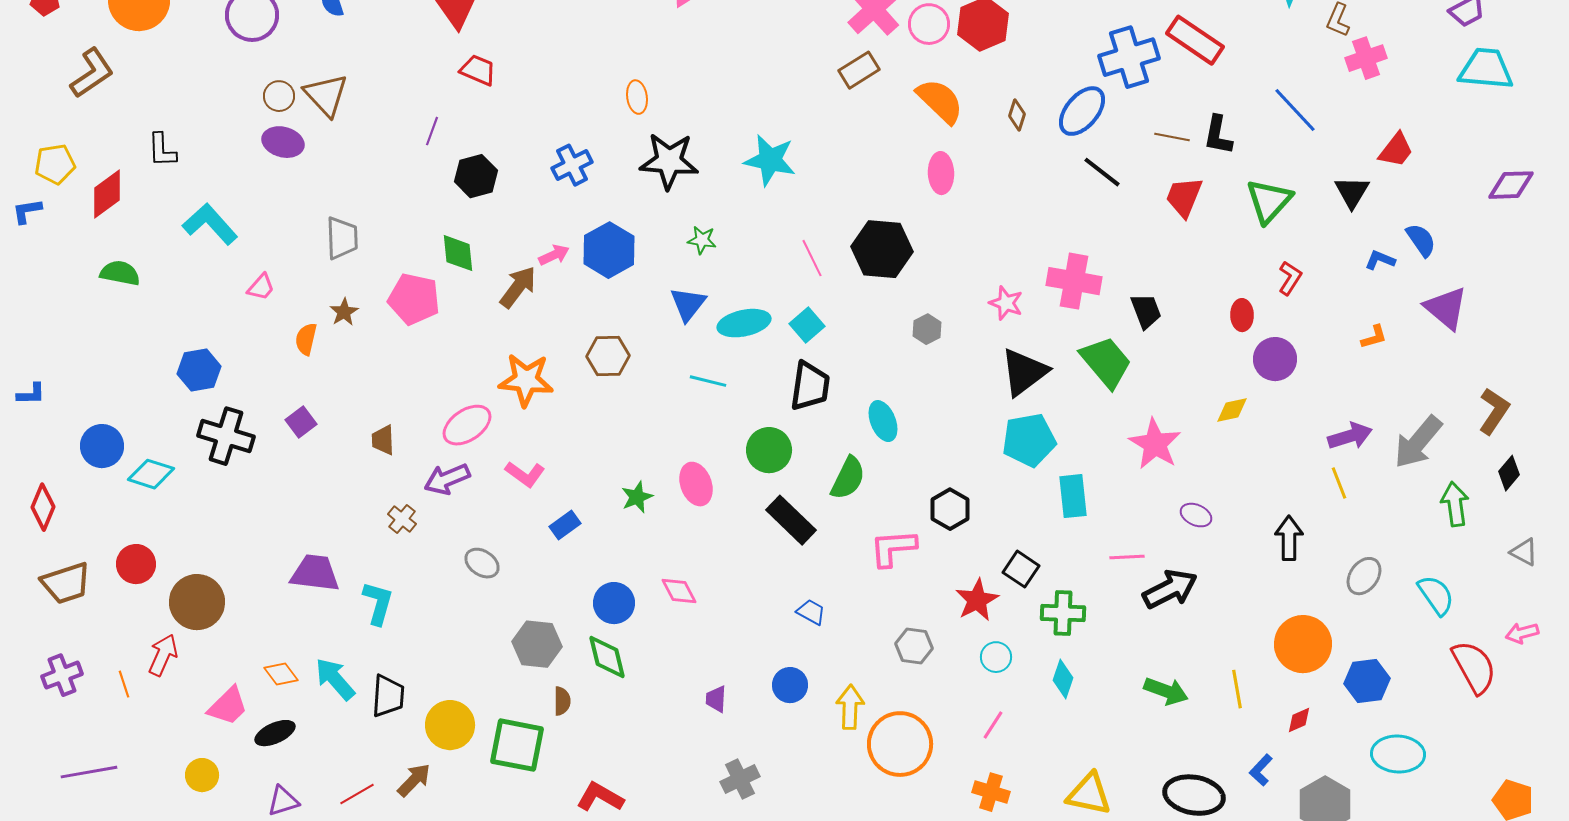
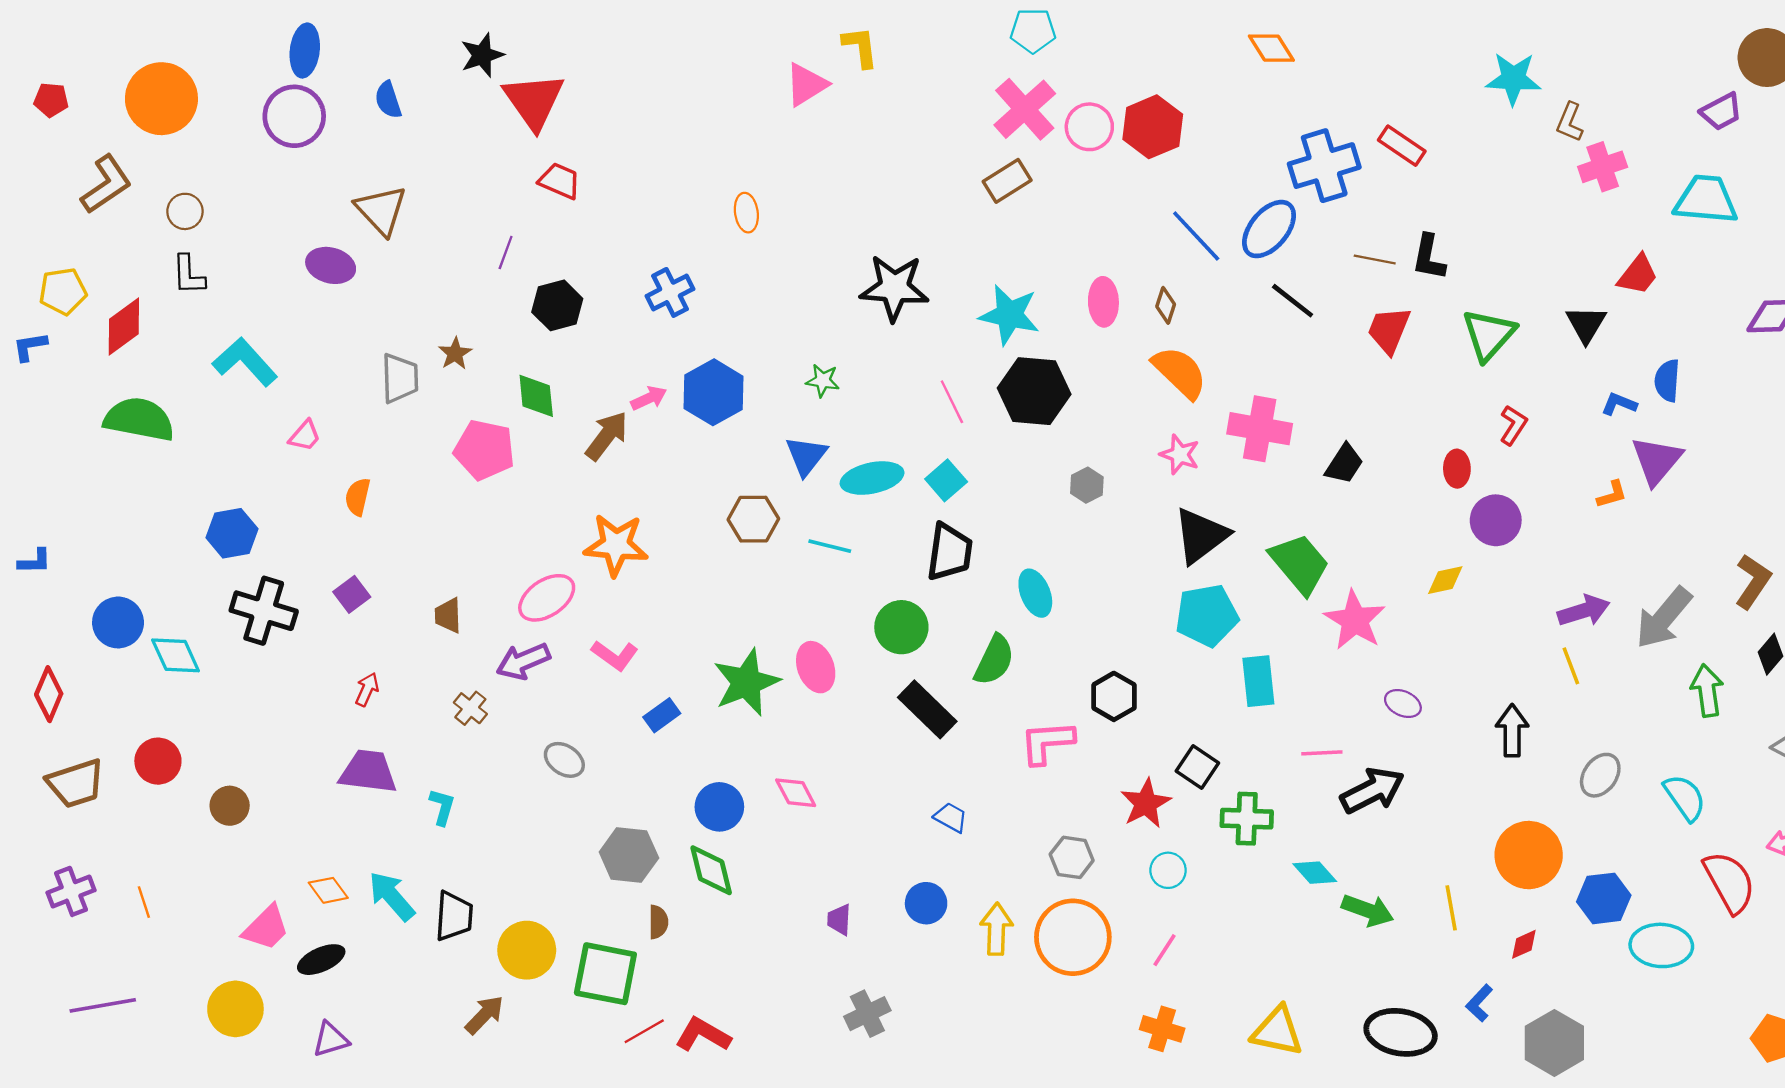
red rectangle: (1195, 40) -> (1402, 146), size x0.7
cyan trapezoid: (1486, 69) -> (1706, 200), moved
brown circle: (279, 96) -> (185, 211), moved
orange semicircle: (940, 101) -> (1180, 372), moved
blue line: (1295, 110) -> (1196, 236), moved
brown diamond: (1017, 115) -> (1166, 305), moved
cyan star: (770, 160) -> (1009, 315), moved
black star: (669, 161) -> (894, 288), moved
blue semicircle: (1421, 240) -> (1667, 381), turned -141
green semicircle: (120, 273) -> (139, 419), size x1.5
purple triangle: (1446, 308) -> (1657, 460), moved, turned 30
black trapezoid: (1146, 311) -> (1344, 464), turned 54
brown star: (344, 312) -> (455, 354), moved
brown hexagon: (608, 356) -> (753, 519), moved
green trapezoid: (1106, 362) -> (1300, 564), moved
cyan diamond: (151, 474) -> (176, 655), turned 48
green star: (637, 497) -> (746, 682), size x1.8
brown circle: (197, 602) -> (230, 806), size x0.6
cyan L-shape: (378, 603) -> (442, 807), size x0.7
red arrow: (163, 655) -> (367, 689), moved, size x0.7
cyan diamond: (1063, 679) -> (1315, 873), moved, turned -60
orange circle: (900, 744) -> (1073, 937), moved
cyan ellipse: (1398, 754) -> (1661, 945), moved
yellow circle: (202, 775) -> (235, 1009), size x1.4
red line: (357, 794) -> (644, 1031), moved

